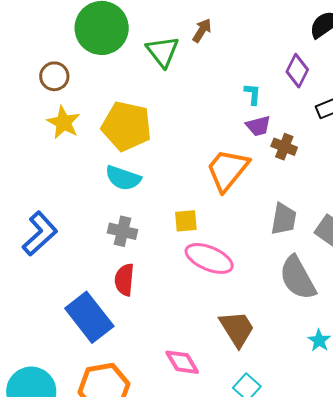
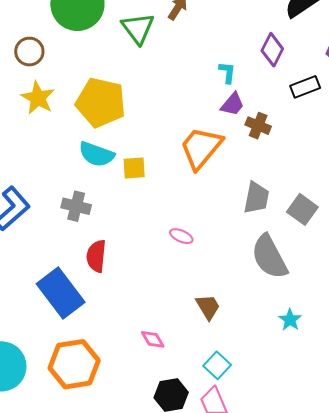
purple trapezoid: (258, 126) -> (232, 104), turned -36
yellow square: (186, 221) -> (134, 168), moved
gray cross: (122, 231) -> (76, 206), moved
pink ellipse: (209, 258) -> (181, 236), size x0.5
brown trapezoid: (237, 329) -> (208, 307), size x0.7
pink diamond: (182, 362) -> (153, 339), size x0.7

